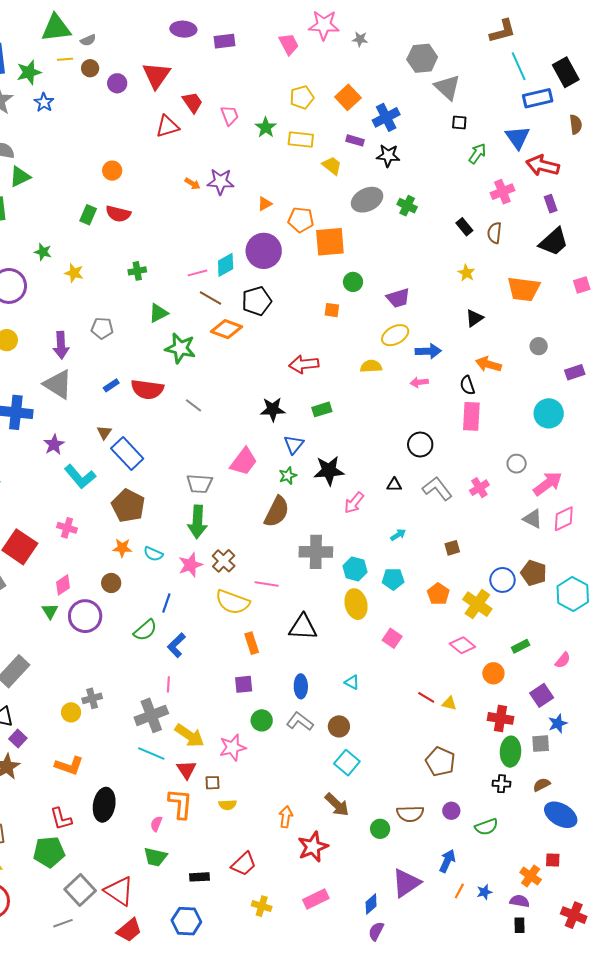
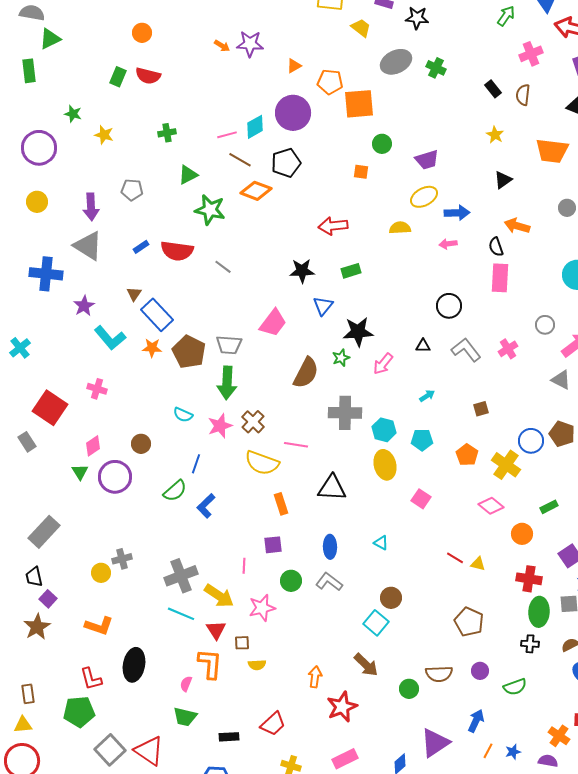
green star: (288, 476) -> (341, 358), moved
brown pentagon: (128, 506) -> (189, 352), moved
orange star: (122, 548) -> (152, 348), moved
pink line: (168, 684) -> (244, 566), moved
brown circle: (339, 726) -> (391, 598), moved

